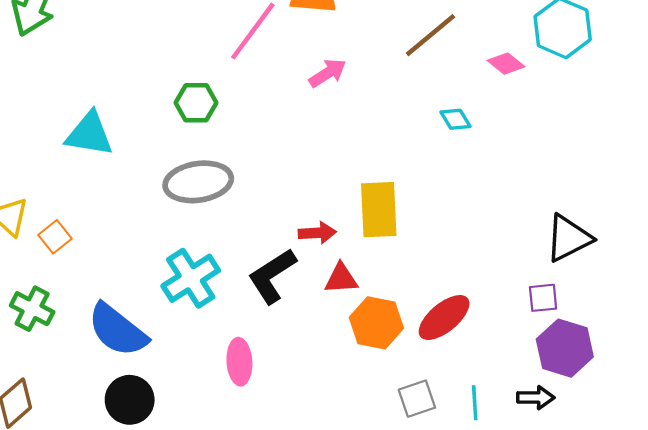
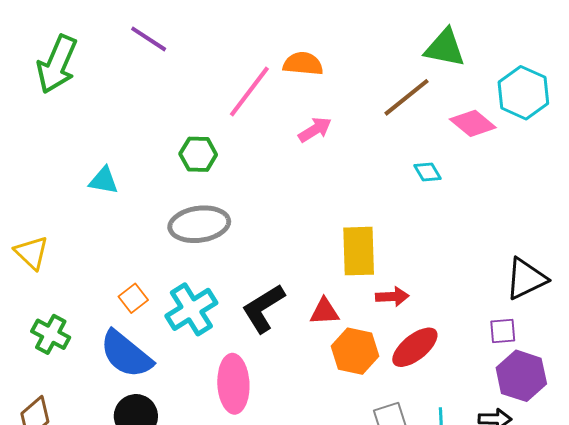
pink diamond: (506, 64) -> (473, 123), size x1.4
cyan triangle: (89, 134) -> (104, 181), size x0.7
red arrow: (317, 233) -> (392, 297), moved
orange square: (55, 237) -> (133, 298), moved
pink ellipse: (239, 362) -> (233, 384), size x1.4

